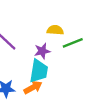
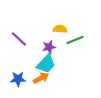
cyan trapezoid: (39, 71) -> (46, 64), turned 35

